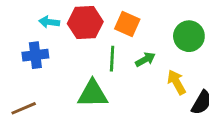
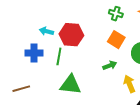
orange square: (127, 24) -> (116, 40), moved
green line: (112, 59) -> (59, 56), moved

